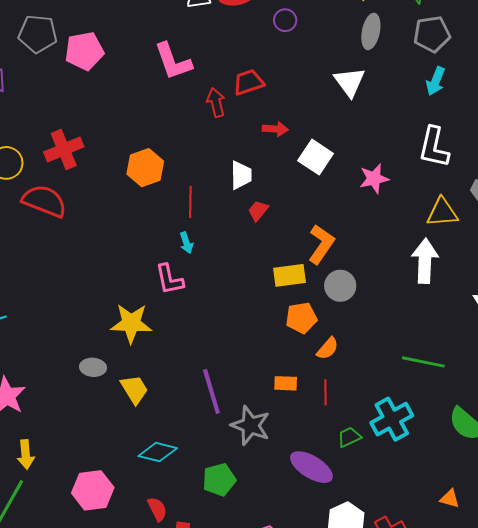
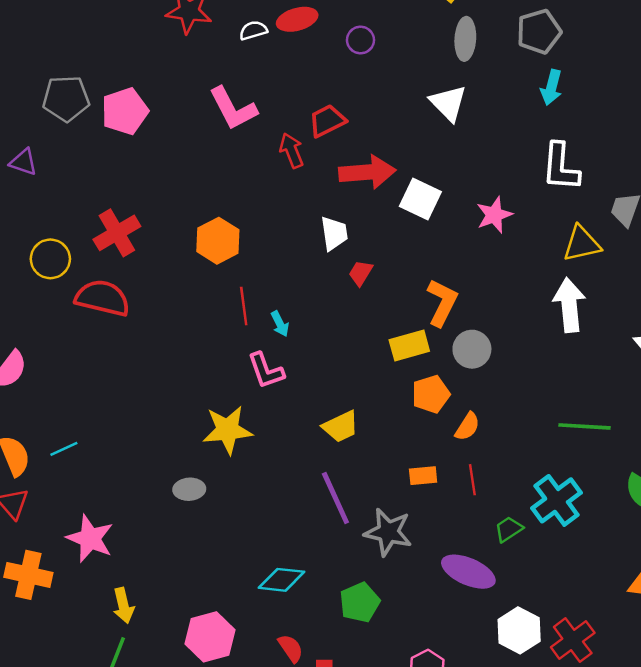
red arrow: (275, 129) -> (367, 172), size x1.8
red line: (190, 202) -> (244, 306), moved
yellow trapezoid: (134, 389) -> (341, 427), moved, turned 104

